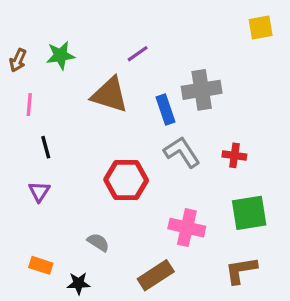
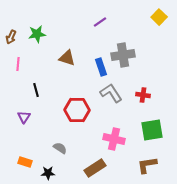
yellow square: (261, 27) -> (159, 17), turned -35
purple line: (138, 54) -> (100, 22), moved
brown triangle: (110, 95) -> (67, 58), size x0.7
black line: (46, 147) -> (36, 90), moved

